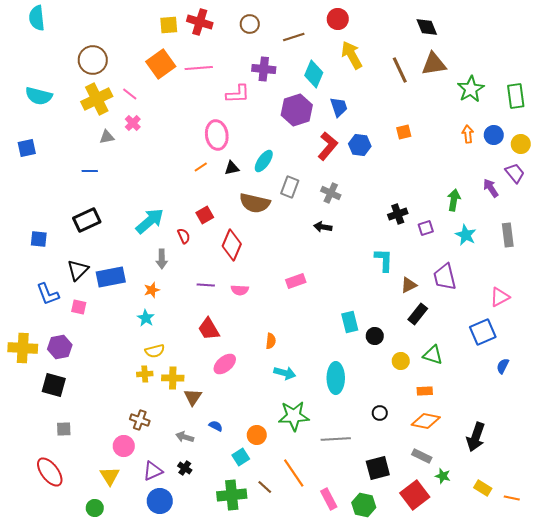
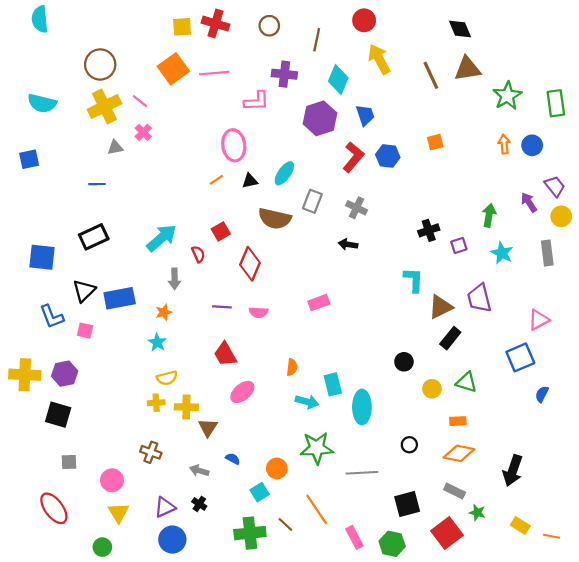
brown line: (294, 37) -> (317, 40), turned -60
yellow circle: (521, 144) -> (561, 216), moved
blue square: (39, 239) -> (42, 257), size x1.5
brown triangle: (409, 285) -> (441, 307), size x1.4
cyan rectangle: (350, 322) -> (333, 384), moved
pink circle: (124, 446) -> (112, 480), moved

